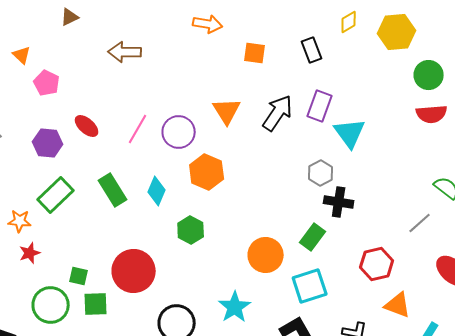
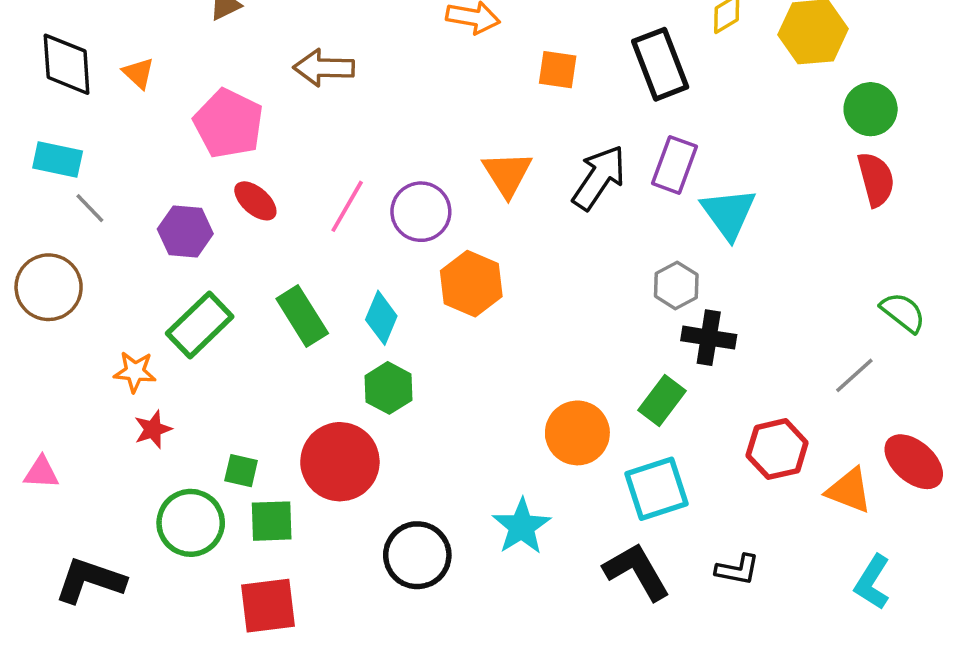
black rectangle: (312, 50) -> (660, 64), size x1.5
pink pentagon: (47, 83) -> (228, 124), moved, size x1.5
red semicircle: (432, 114) -> (876, 179), turned -100
green hexagon: (191, 230) -> (389, 388), moved
orange triangle: (398, 305) -> (849, 490), moved

